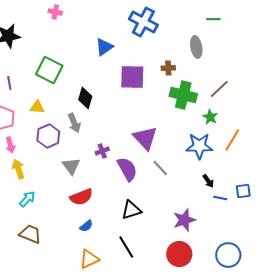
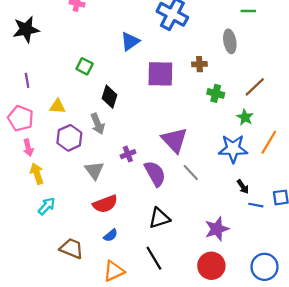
green square: (49, 70) -> (85, 66), moved, size x0.6
green cross: (183, 95) -> (216, 93), size x0.6
brown trapezoid: (30, 234) -> (72, 248), moved

